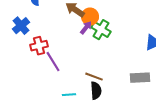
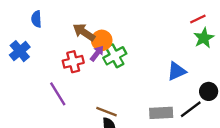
green cross: (101, 30) -> (115, 56), turned 30
red cross: (39, 46) -> (73, 62), moved

